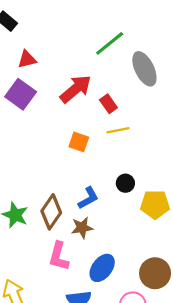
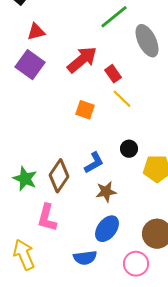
yellow line: (118, 130) -> (122, 99), turned 55
brown star: (82, 228) -> (106, 192), moved
pink L-shape: (59, 256) -> (47, 218), moved

